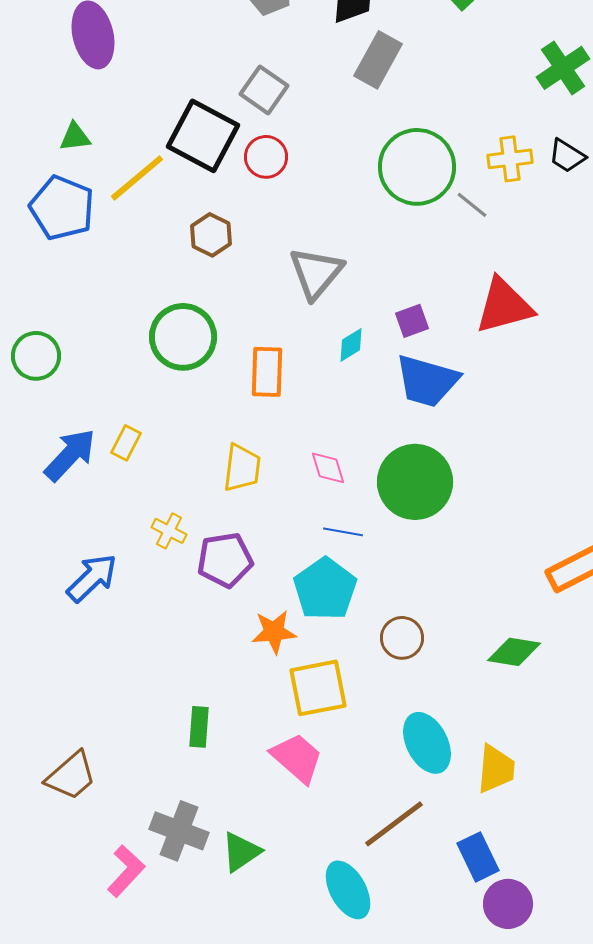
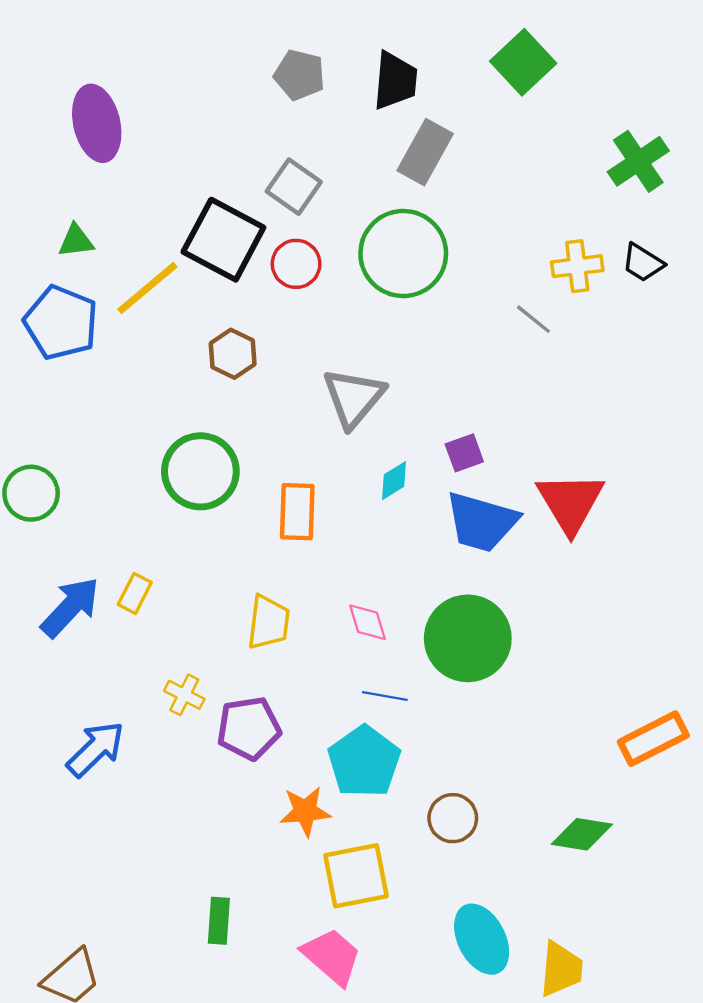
green circle: (417, 167) -> (403, 254), moved
red triangle: (504, 306) -> (570, 502), moved, turned -46

